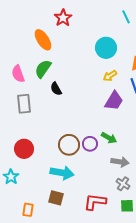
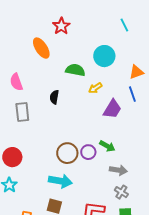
green semicircle: (43, 69) -> (75, 70), moved, turned 66
yellow arrow: (110, 76) -> (95, 88), moved
black semicircle: (56, 89) -> (54, 97), turned 40
red circle: (24, 149) -> (12, 157), moved

